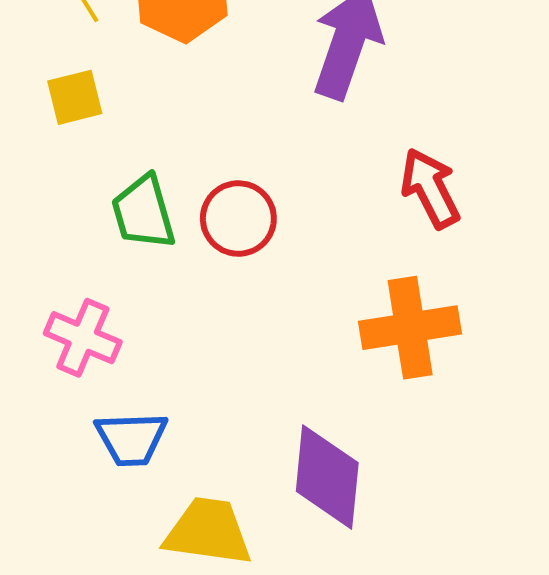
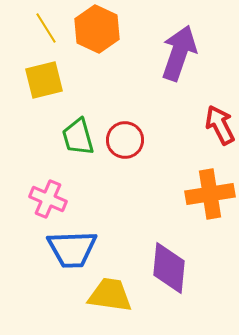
yellow square: (75, 97) -> (44, 80), size x1.4
blue trapezoid: (131, 439) -> (72, 249), size x1.4

